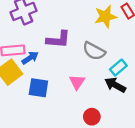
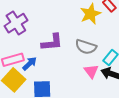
pink triangle: (77, 82) -> (91, 71), moved

